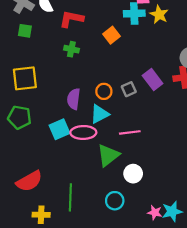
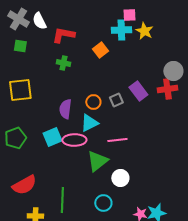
green pentagon: (19, 117) -> (15, 138), moved, turned -30

